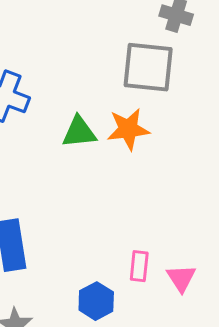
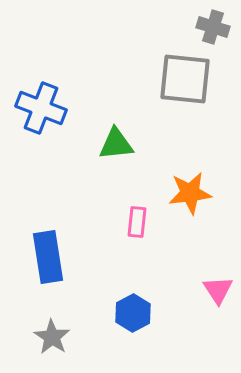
orange star: (128, 129) -> (190, 193), moved
pink rectangle: (139, 266) -> (137, 222), moved

